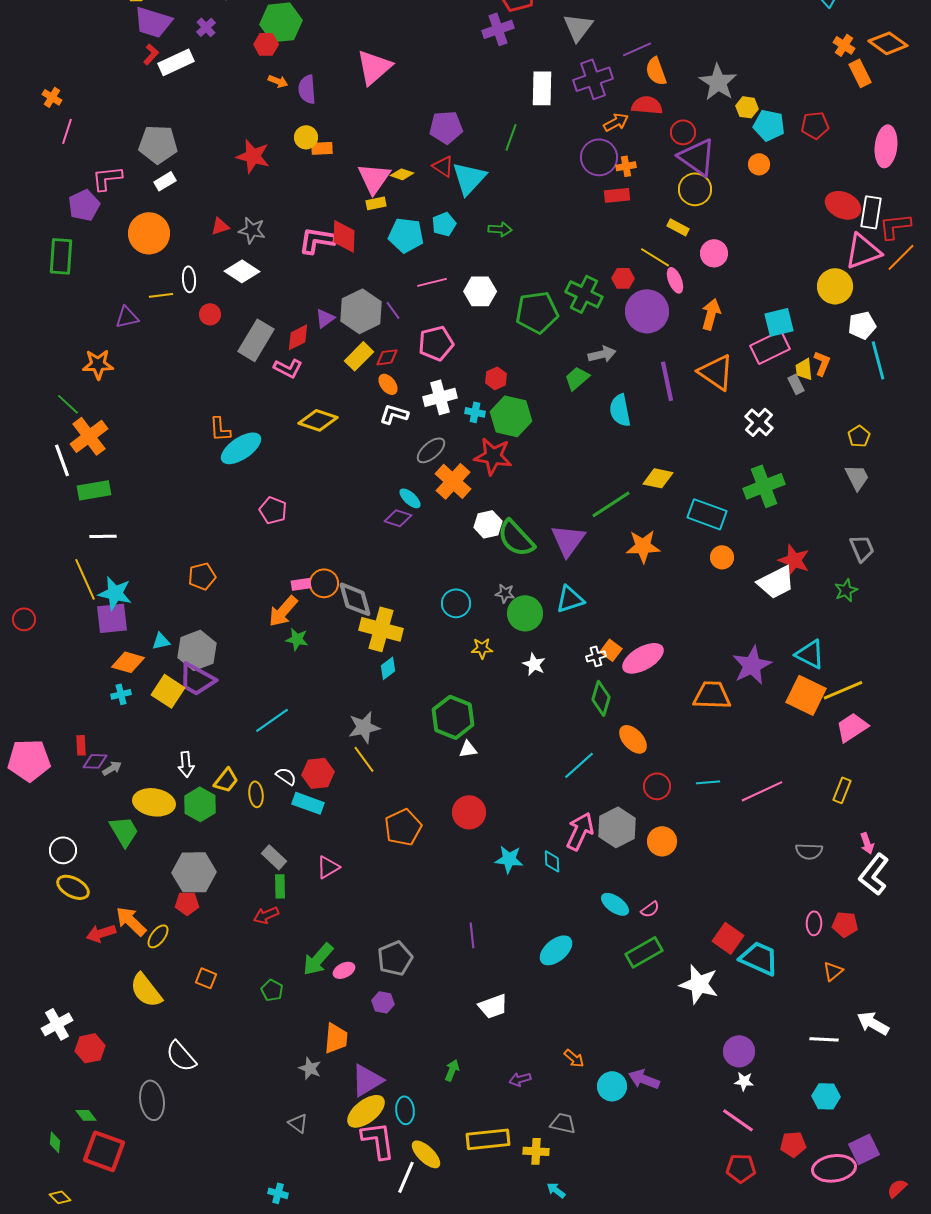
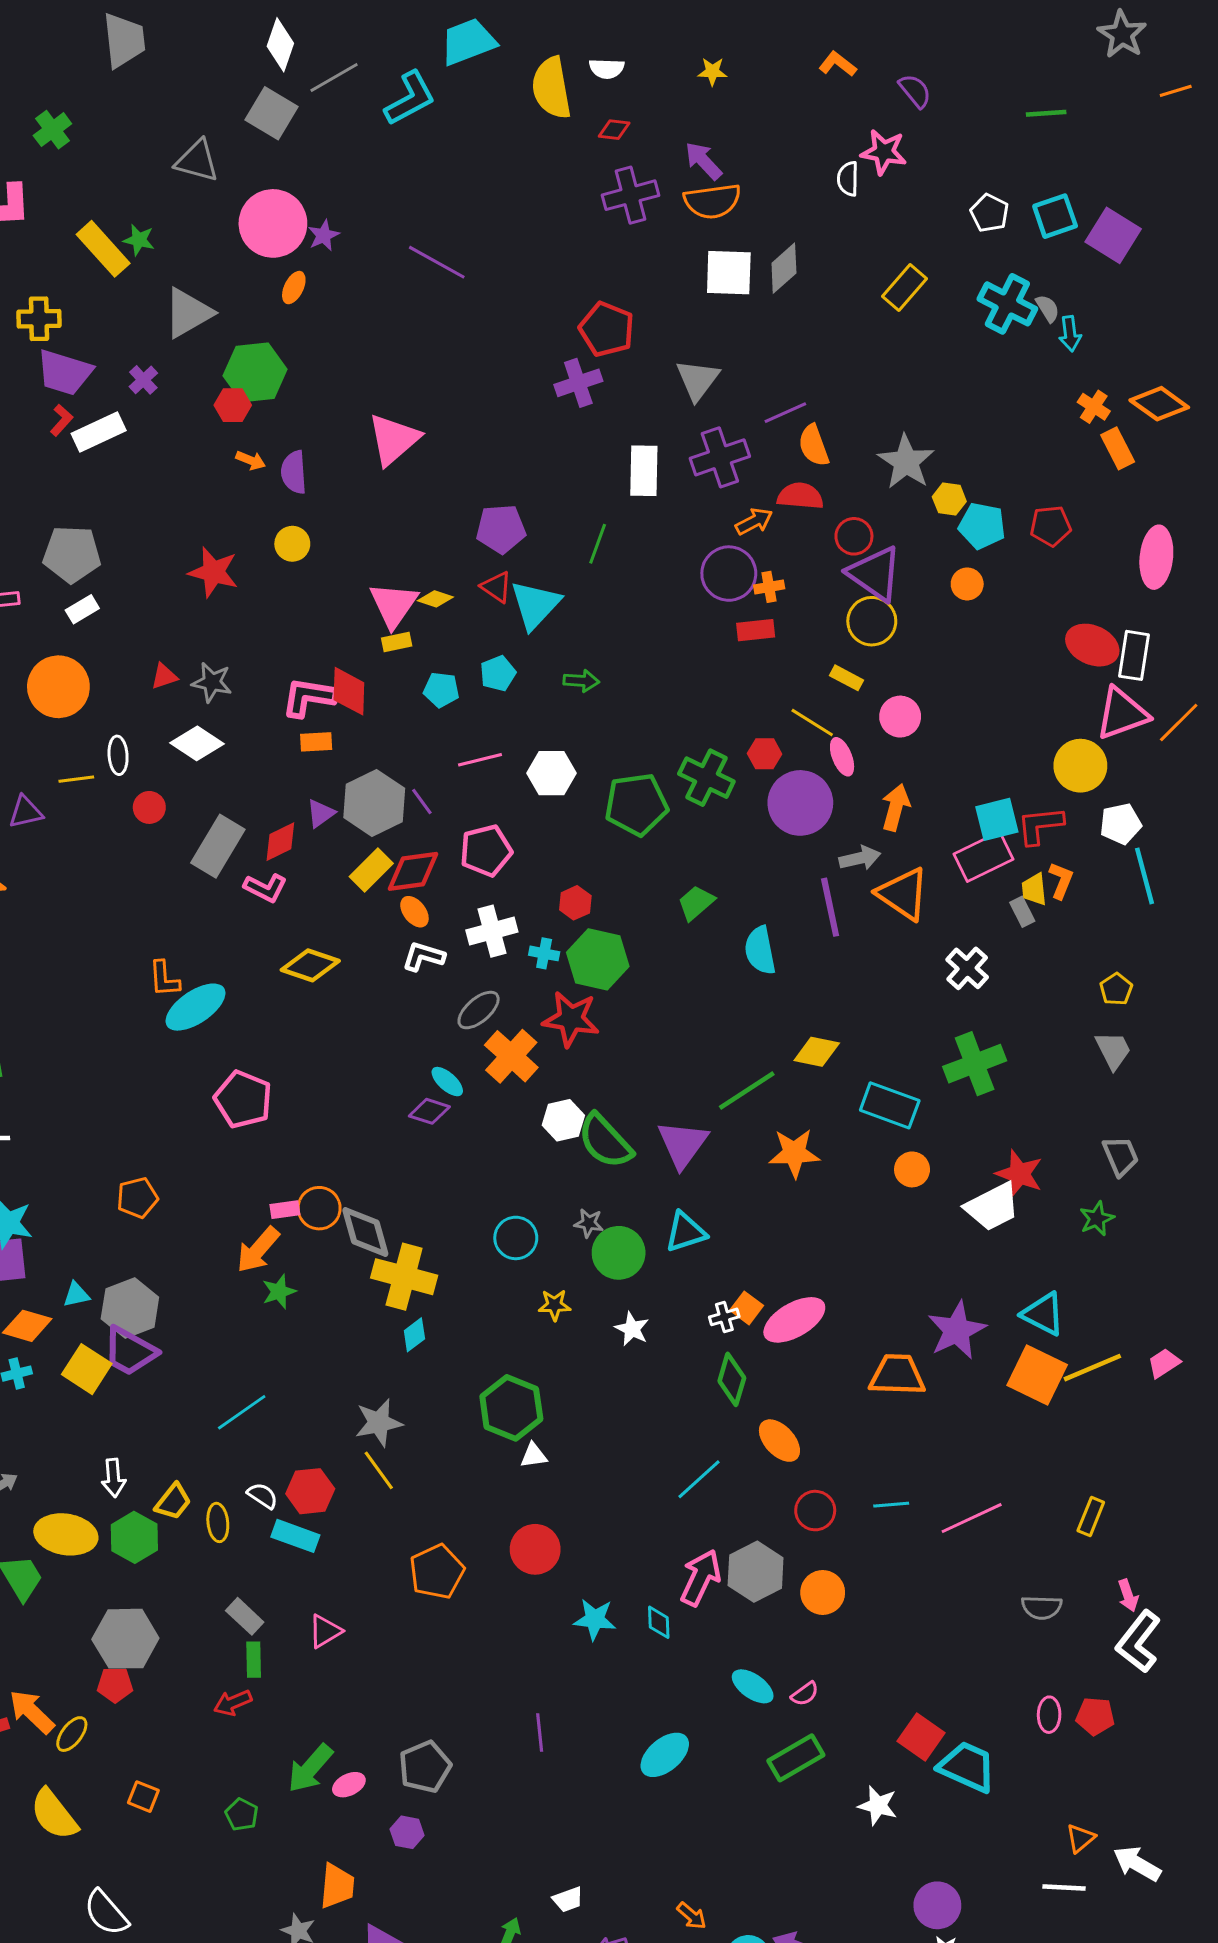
orange rectangle: (322, 148) -> (316, 742), moved
red L-shape: (895, 226) -> (1040, 825), moved
cyan pentagon: (406, 235) -> (441, 690), size x0.7
gray arrow: (602, 354) -> (860, 858), moved
red diamond: (387, 357) -> (413, 871), size x1.6
pink pentagon: (273, 510) -> (243, 1099), size x1.4
green star: (297, 639) -> (279, 1292), turned -30
pink trapezoid: (852, 727) -> (1164, 1363), moved, size x0.7
orange triangle: (833, 971) -> (1080, 1838), moved
white star: (699, 984) -> (878, 1806), size x0.7
white trapezoid: (493, 1006) -> (568, 1899), moved, size x0.7

